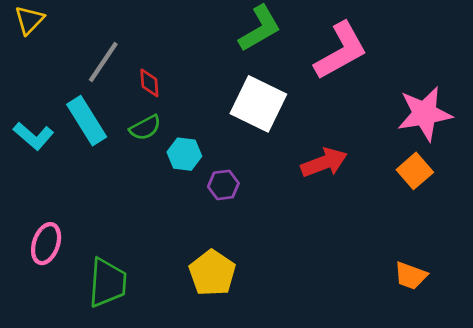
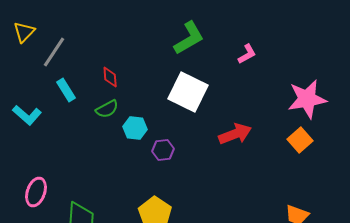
pink L-shape: (341, 51) -> (247, 54), size x0.5
gray line: (103, 62) -> (54, 52), moved
cyan rectangle: (87, 121) -> (66, 90), moved, size x0.7

